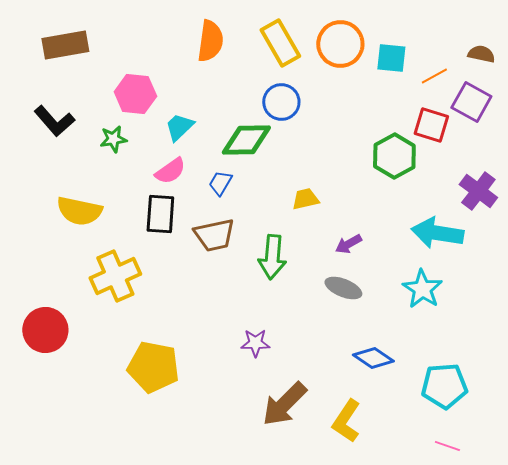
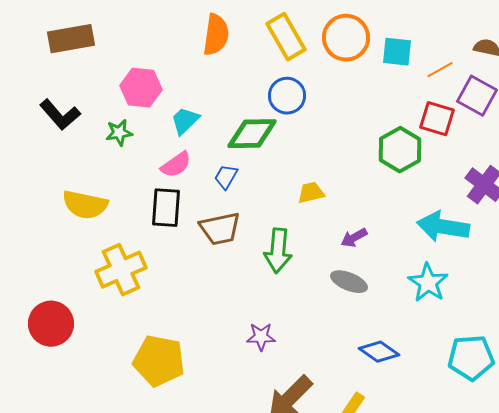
cyan pentagon: (444, 386) -> (471, 358), moved

